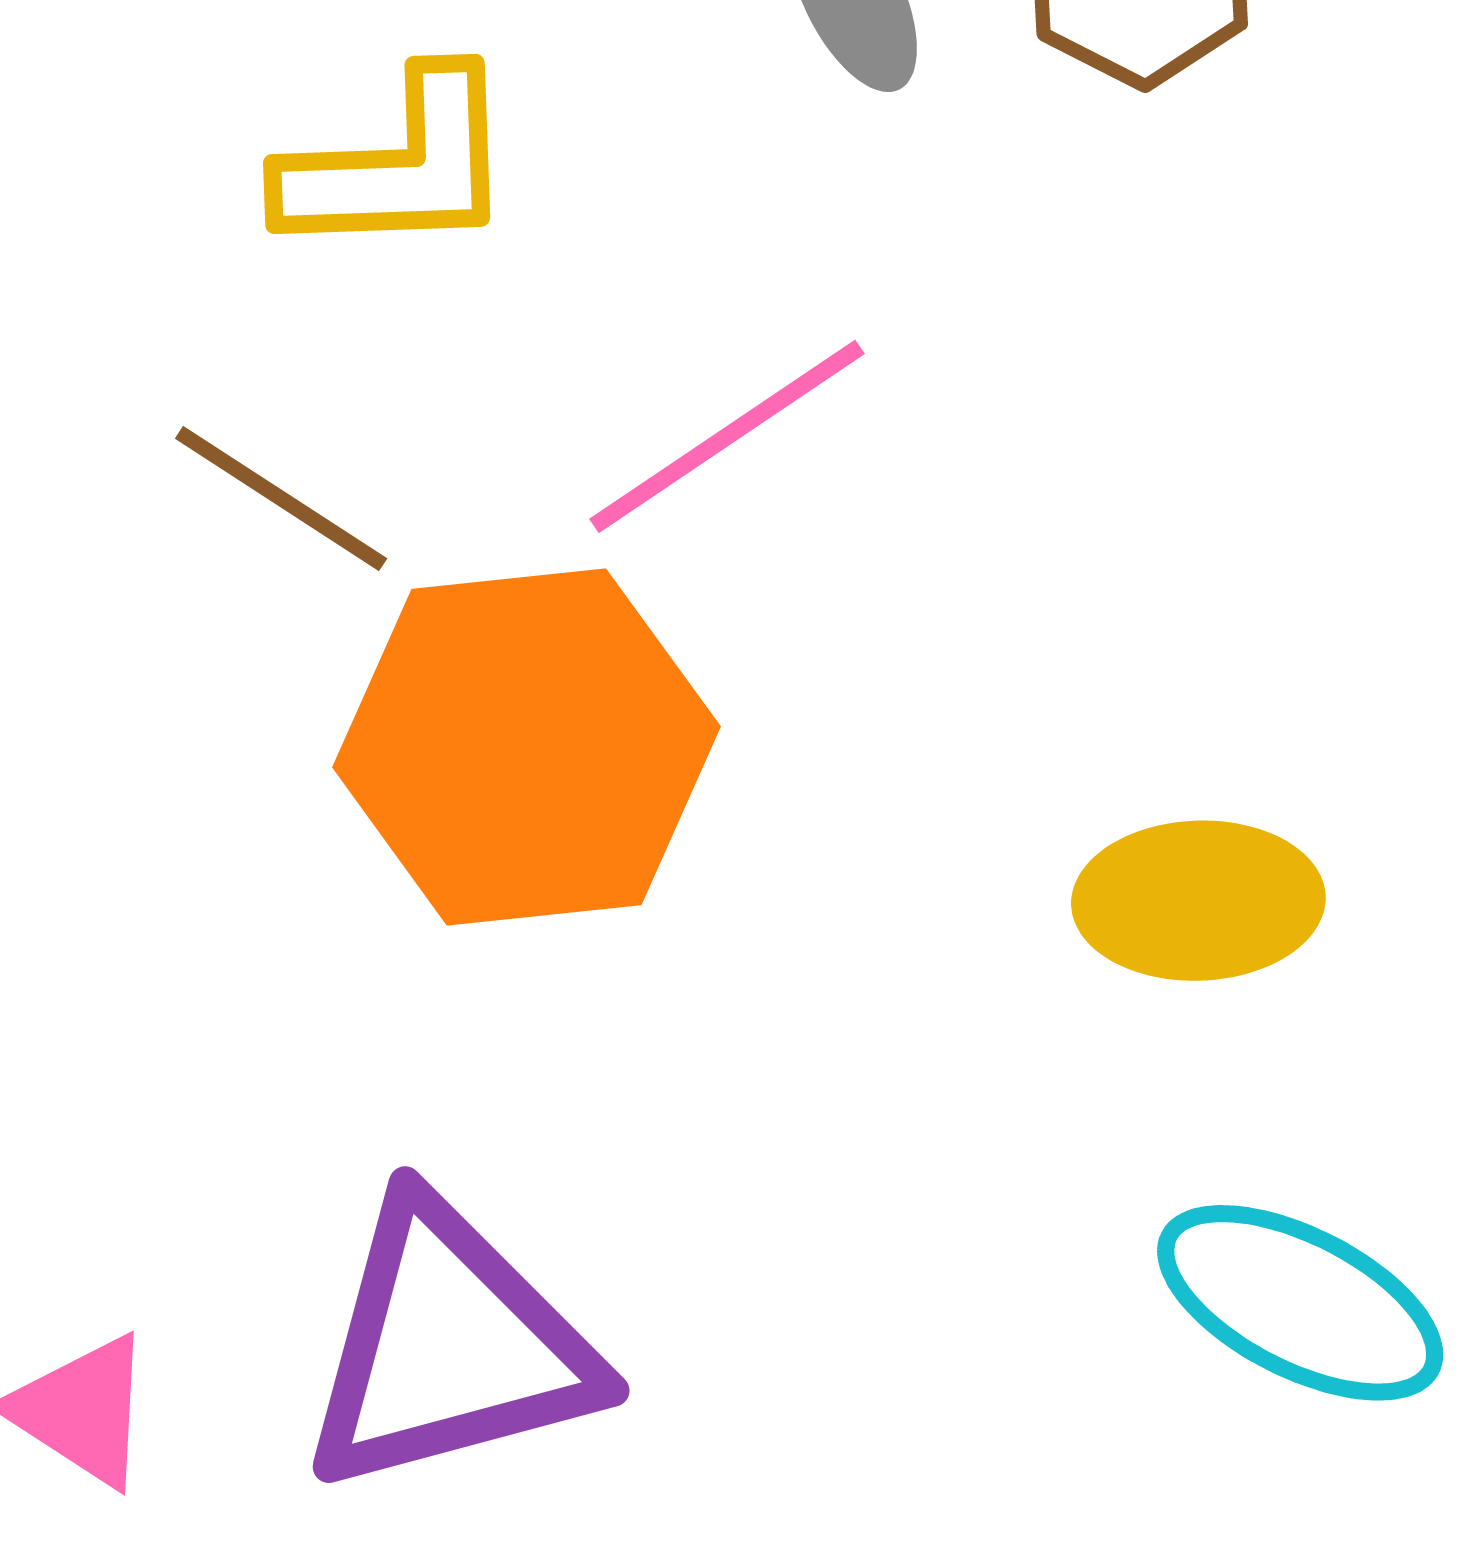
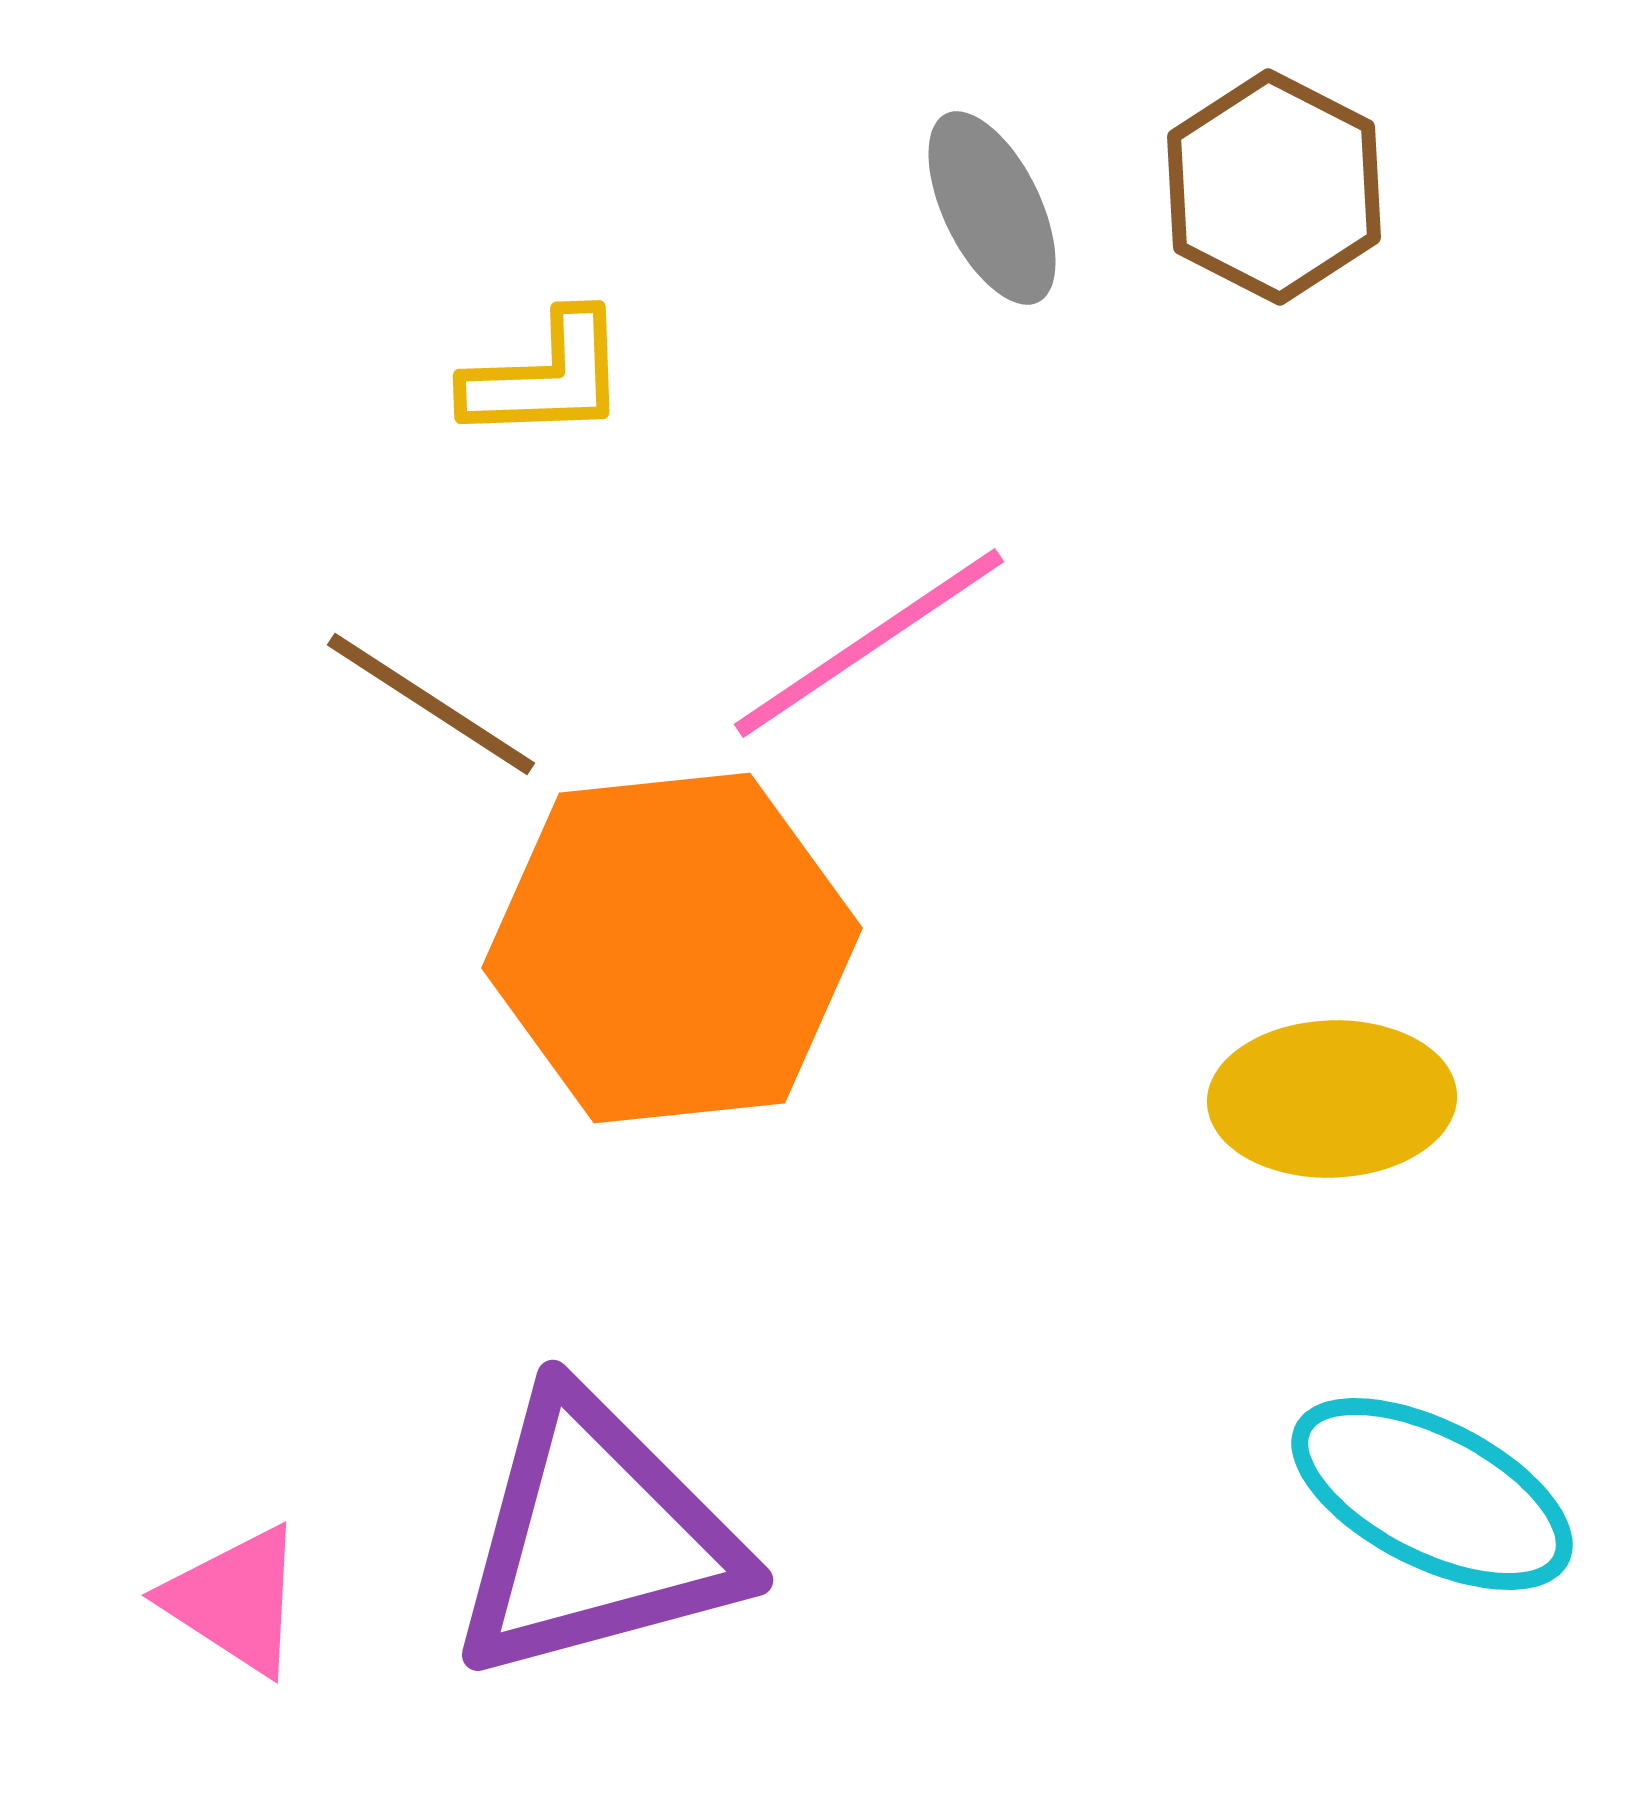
yellow L-shape: (398, 166) -> (546, 377), size x0.7

